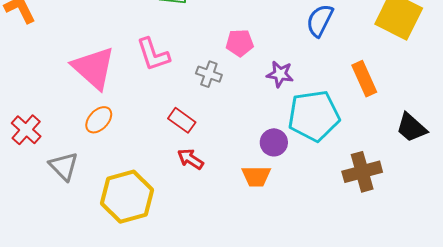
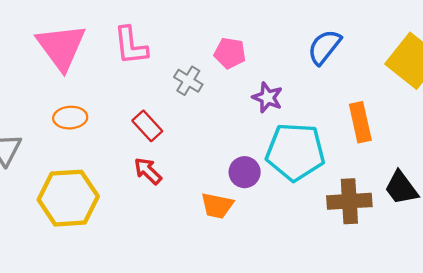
orange ellipse: (99, 120) -> (70, 118), moved, turned 32
brown cross: (362, 172) -> (349, 201), moved

